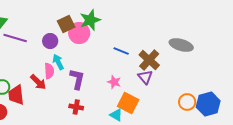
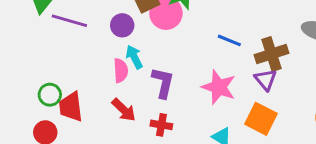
brown cross: (149, 60) -> (272, 54), turned 30
red arrow: (38, 82) -> (124, 110), moved
pink star: (114, 82) -> (219, 87), size x1.6
orange square: (128, 103) -> (261, 119), moved

